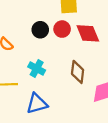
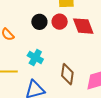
brown diamond: (78, 72) -> (67, 74), moved

